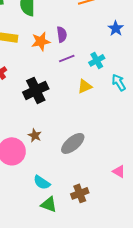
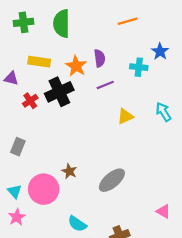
orange star: (41, 41) -> (76, 66), turned -30
cyan cross: (97, 60) -> (139, 67), moved, turned 35
black cross: (36, 90) -> (59, 92), moved

